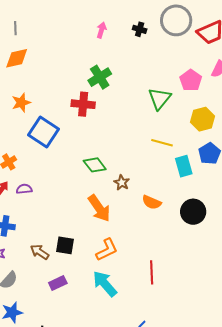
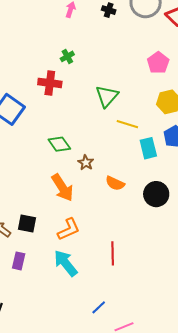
green cross: (100, 77) -> (67, 56), size x0.6
green triangle: (160, 99) -> (107, 96), moved
purple rectangle: (58, 283) -> (19, 261), turned -54

